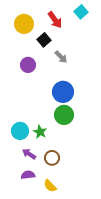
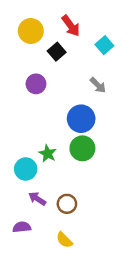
cyan square: (81, 12) -> (104, 45), moved
gray arrow: (61, 57) -> (98, 85), moved
green star: (40, 132) -> (48, 154), moved
purple semicircle: (28, 175) -> (22, 227), moved

